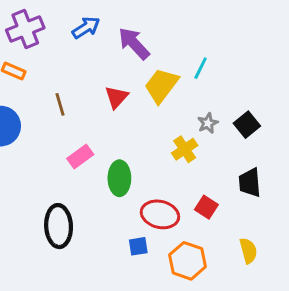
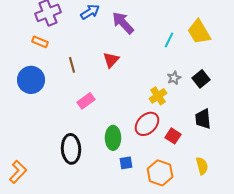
yellow trapezoid: (161, 85) -> (199, 32), moved, turned -68
green ellipse: (119, 178) -> (113, 138), moved
red ellipse: (160, 214) -> (147, 124), moved, turned -60

